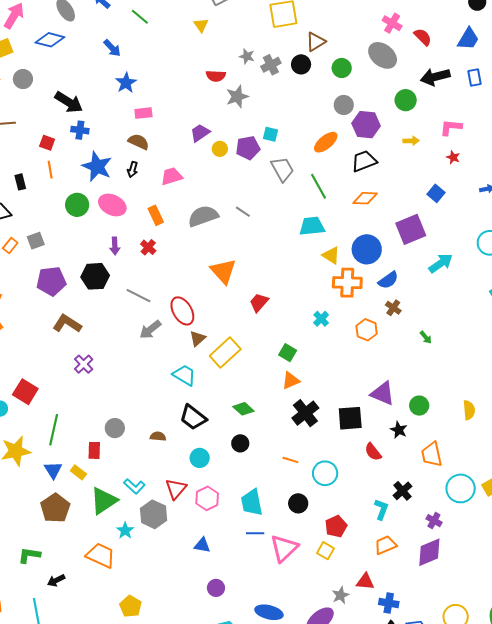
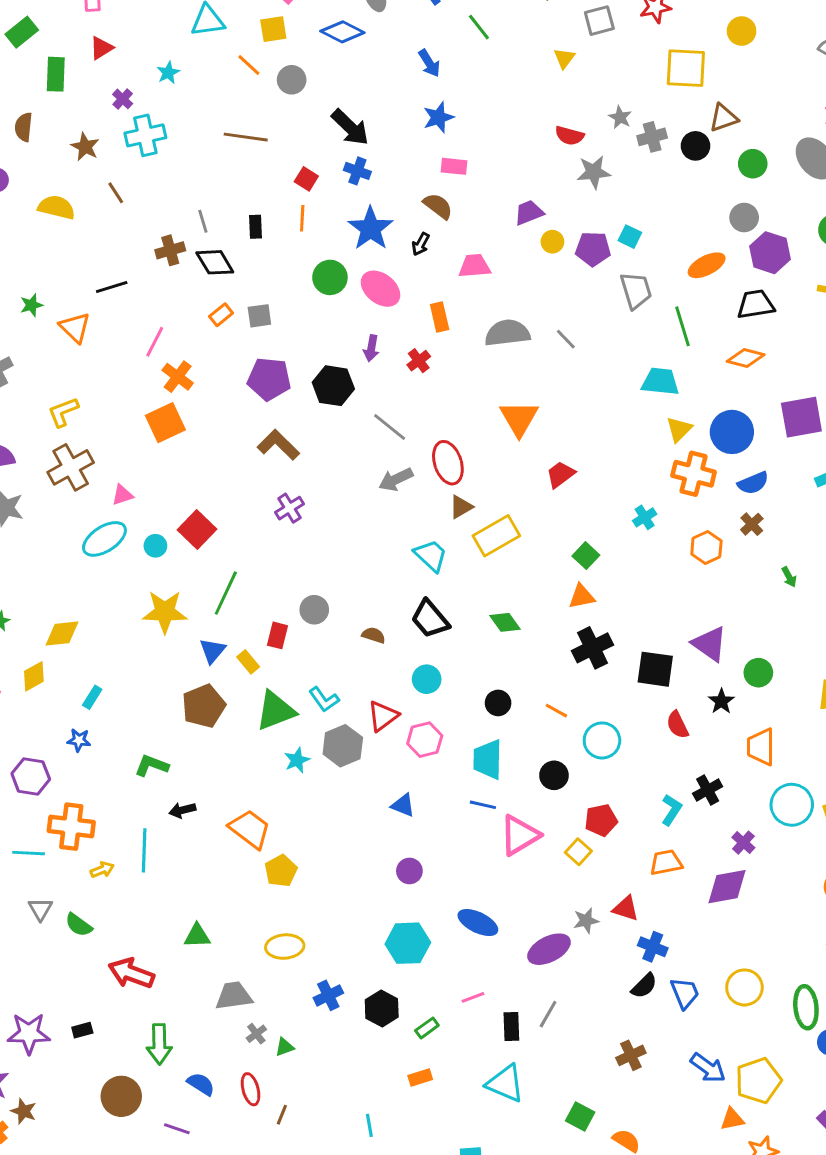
yellow triangle: (331, 255) -> (679, 429), turned 30
black circle: (240, 443) -> (498, 703), moved
orange trapezoid: (101, 555) -> (250, 829), moved

